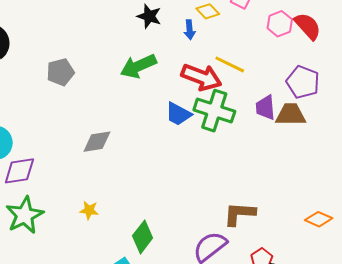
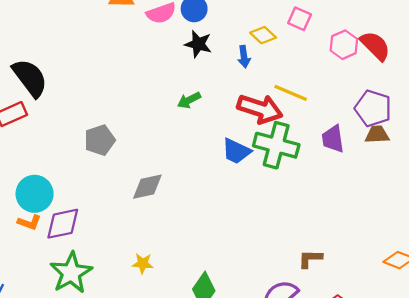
green arrow: (138, 66) -> (189, 100), size x0.6
gray pentagon: (60, 72) -> (100, 140), moved
brown trapezoid: (291, 115) -> (377, 135), moved, size x0.7
brown L-shape: (239, 214) -> (310, 259), size x0.7

